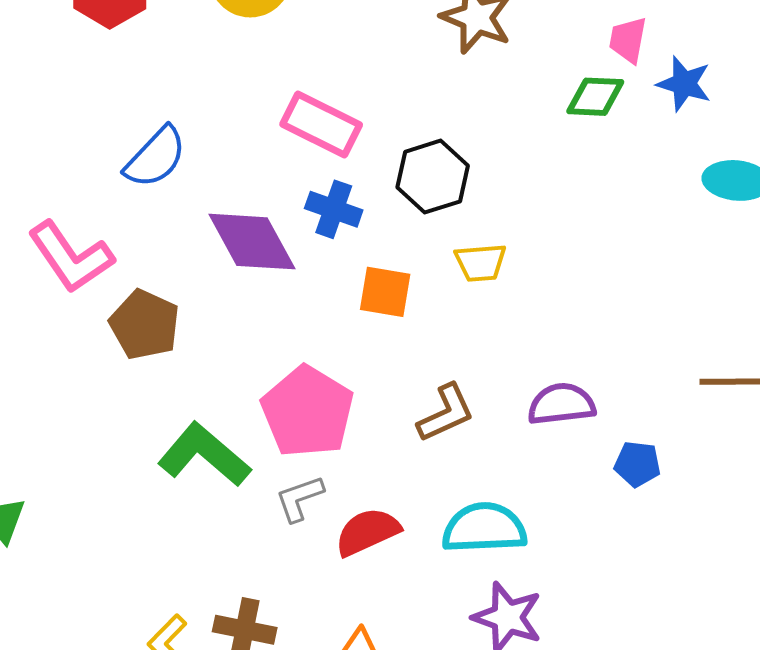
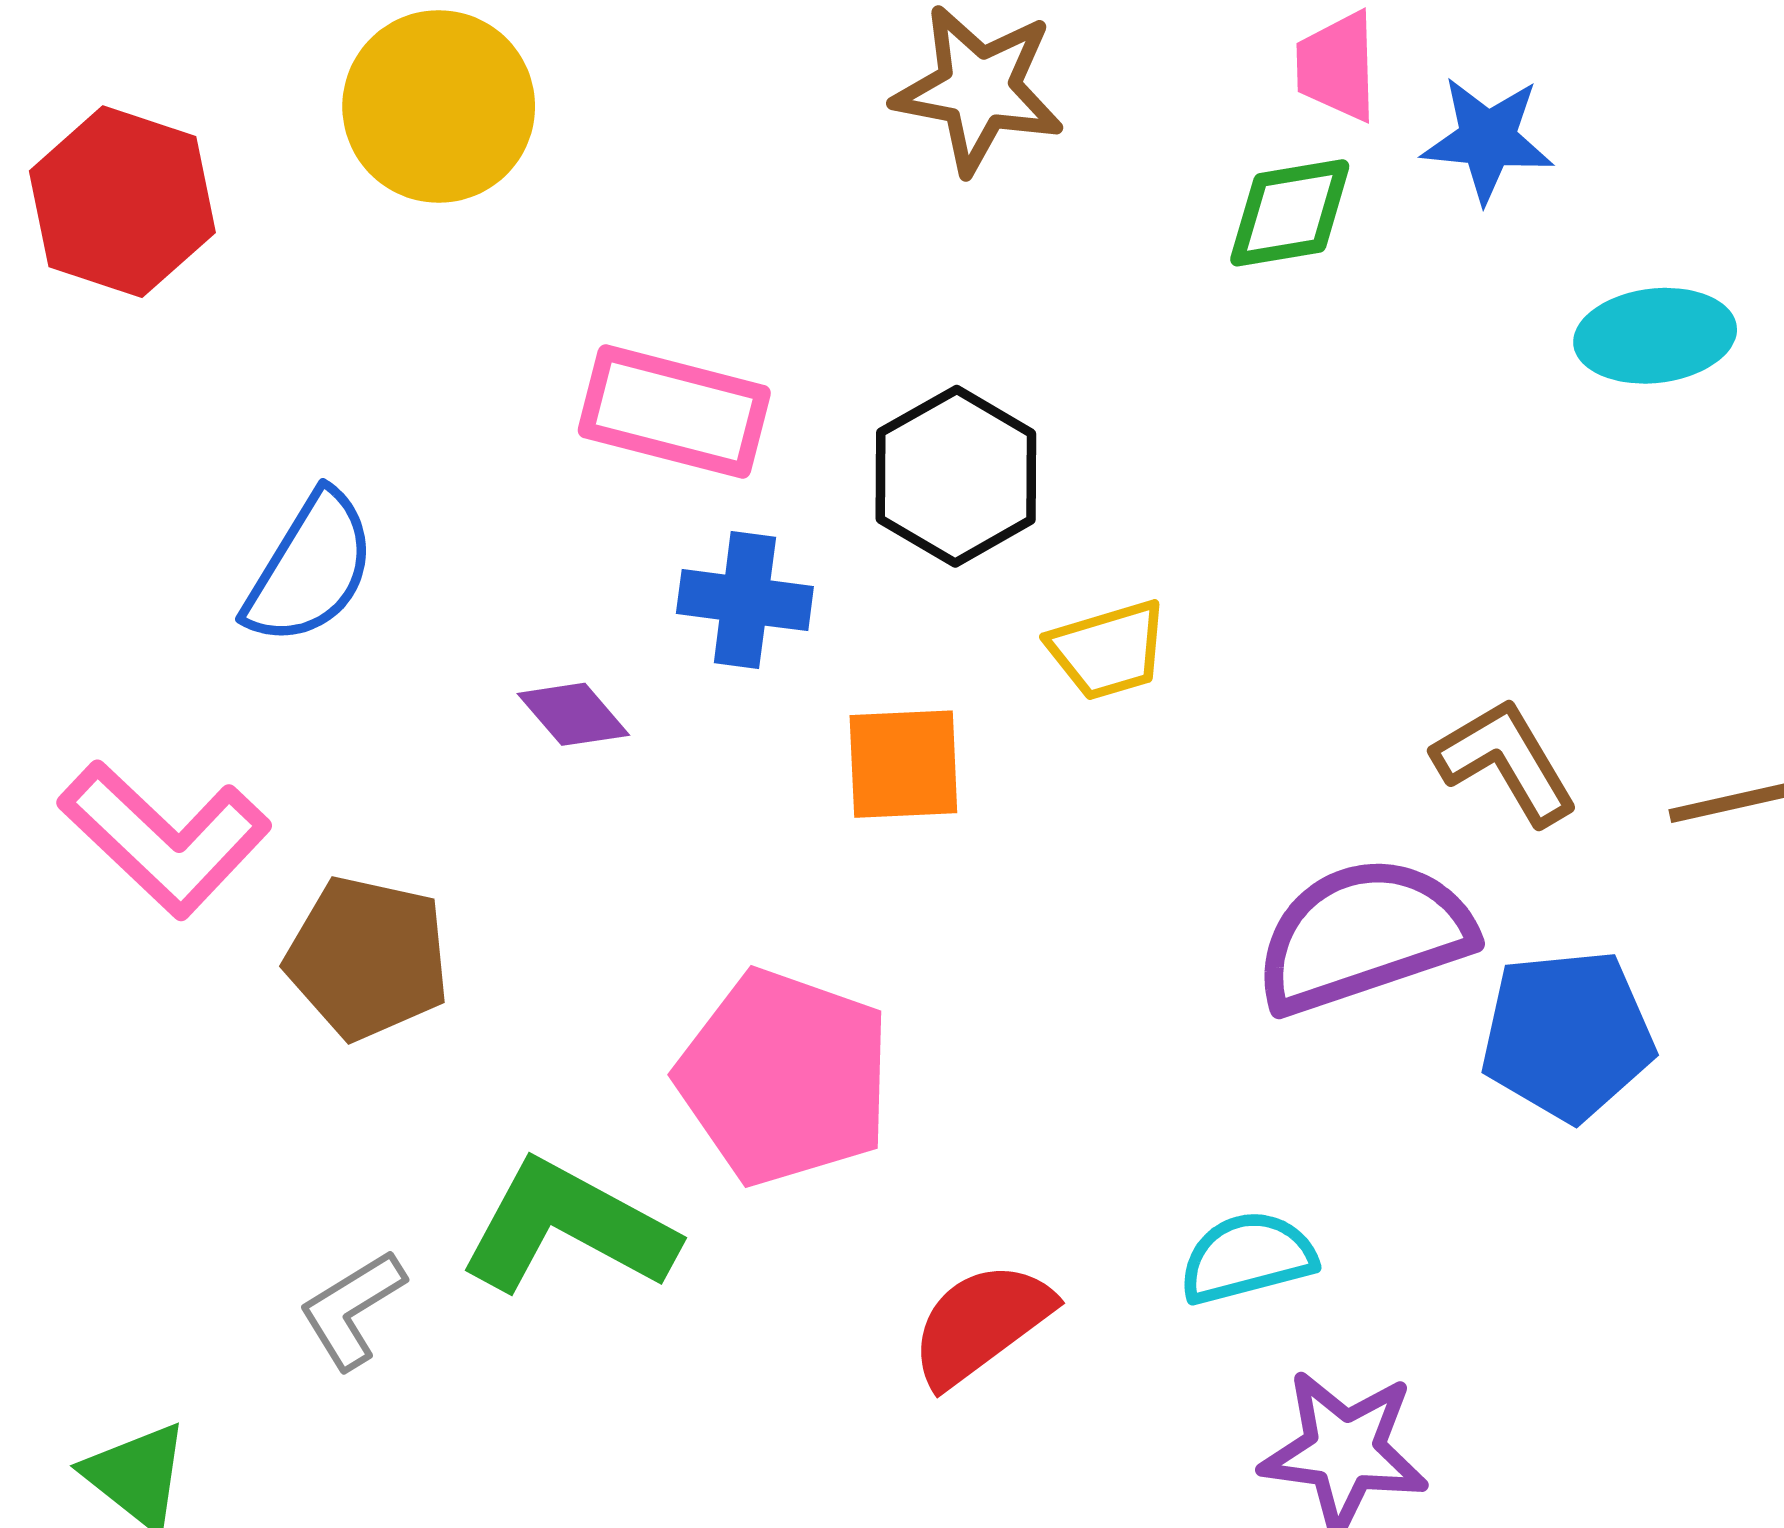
purple diamond: (252, 242) -> (573, 714), size x0.5
purple semicircle: (561, 404) -> (1363, 935), size x1.4
brown L-shape: (446, 413) -> (1505, 762), moved, turned -84
blue pentagon: (637, 464) -> (1567, 1035), size x1.6
gray L-shape: (300, 498) -> (352, 1309), moved
cyan semicircle: (484, 528) -> (1247, 1258), size x0.7

